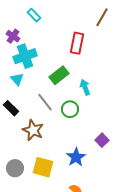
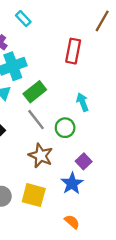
green rectangle: (59, 75) -> (35, 92), moved
brown star: (33, 130) -> (41, 156), moved
purple square: (102, 140) -> (84, 161), moved

